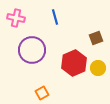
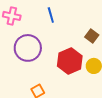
brown square: (96, 38) -> (92, 36), turned -32

